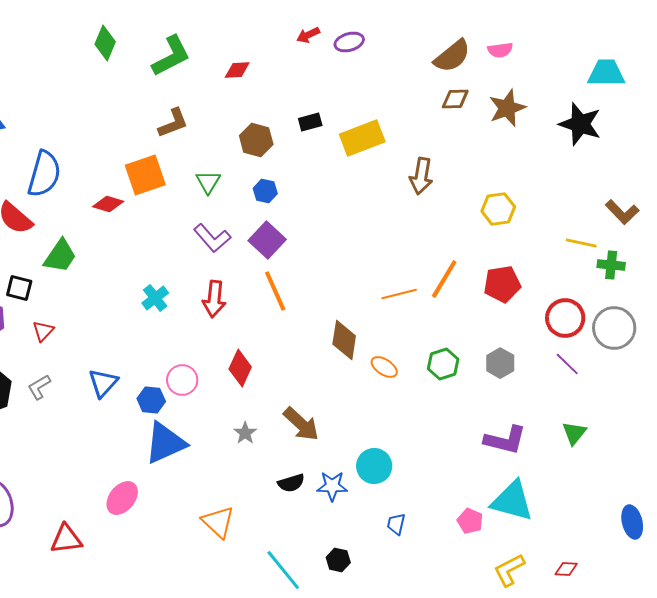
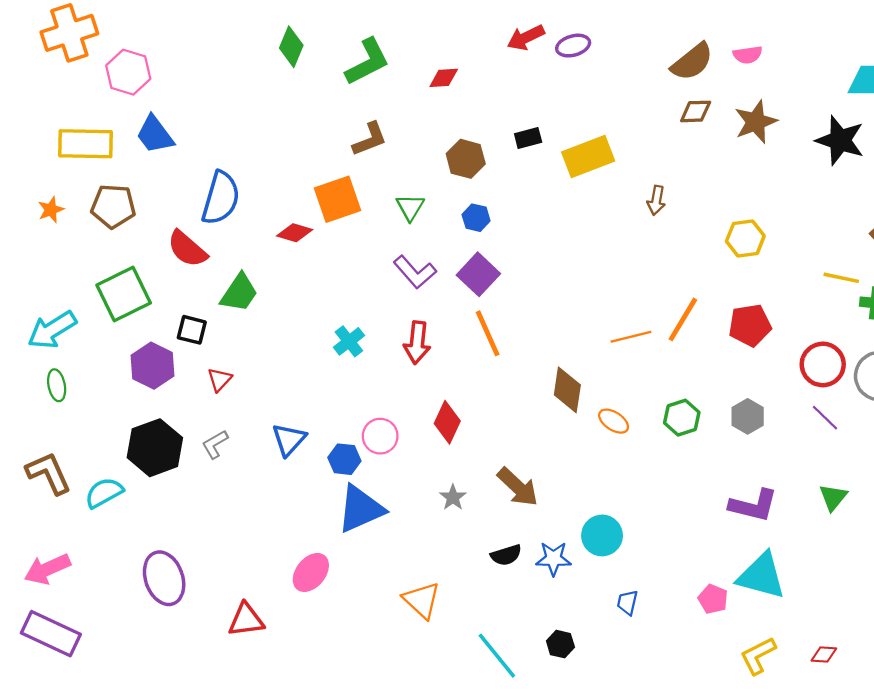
red arrow: (308, 35) -> (526, 37), size x1.4
brown arrow: (421, 176) -> (656, 200), size x0.7

